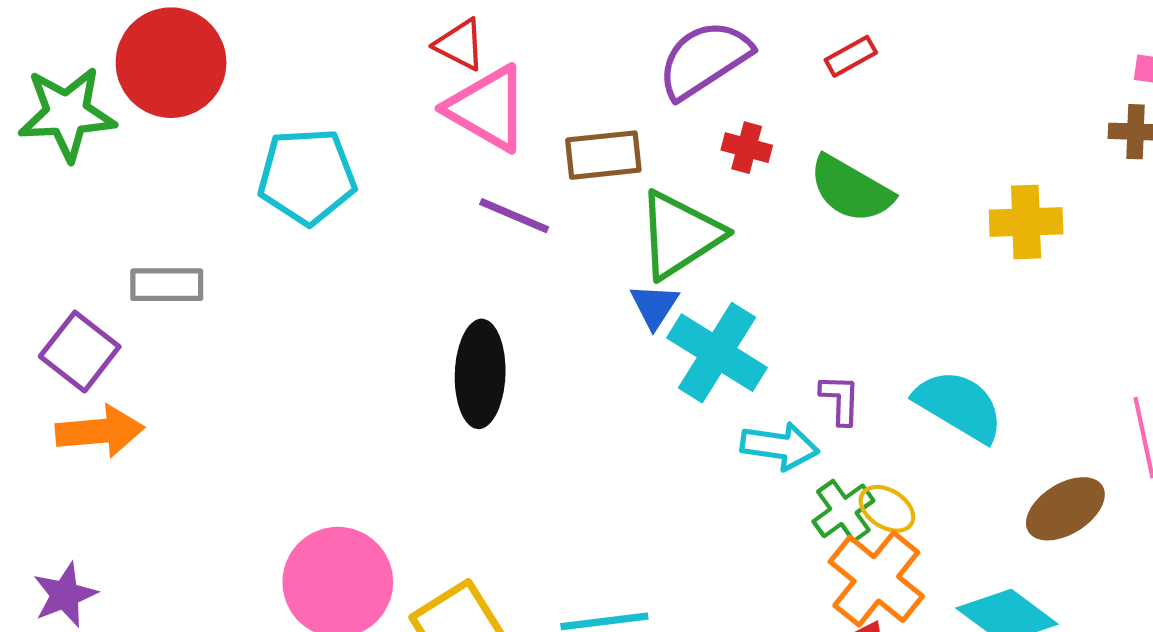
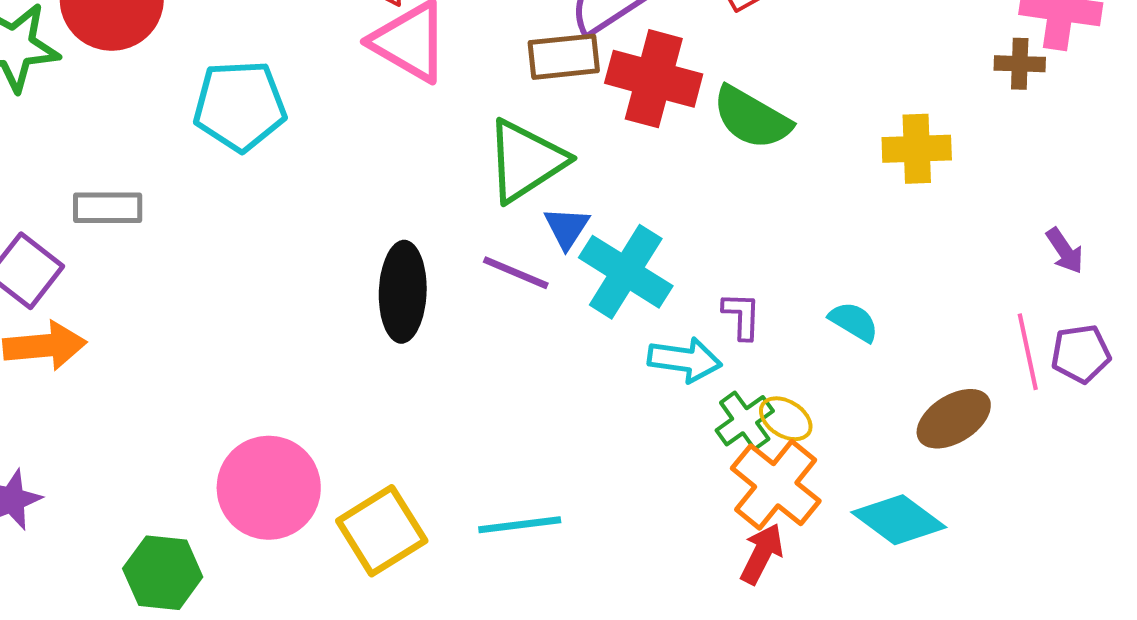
red cross: (747, 148) -> (654, 79), size x2.0
brown rectangle: (603, 155) -> (564, 57), moved
purple line: (514, 216) -> (516, 273), moved
green triangle: (680, 235) -> (526, 161), moved
cyan semicircle: (959, 406) -> (854, 322), size x0.6

